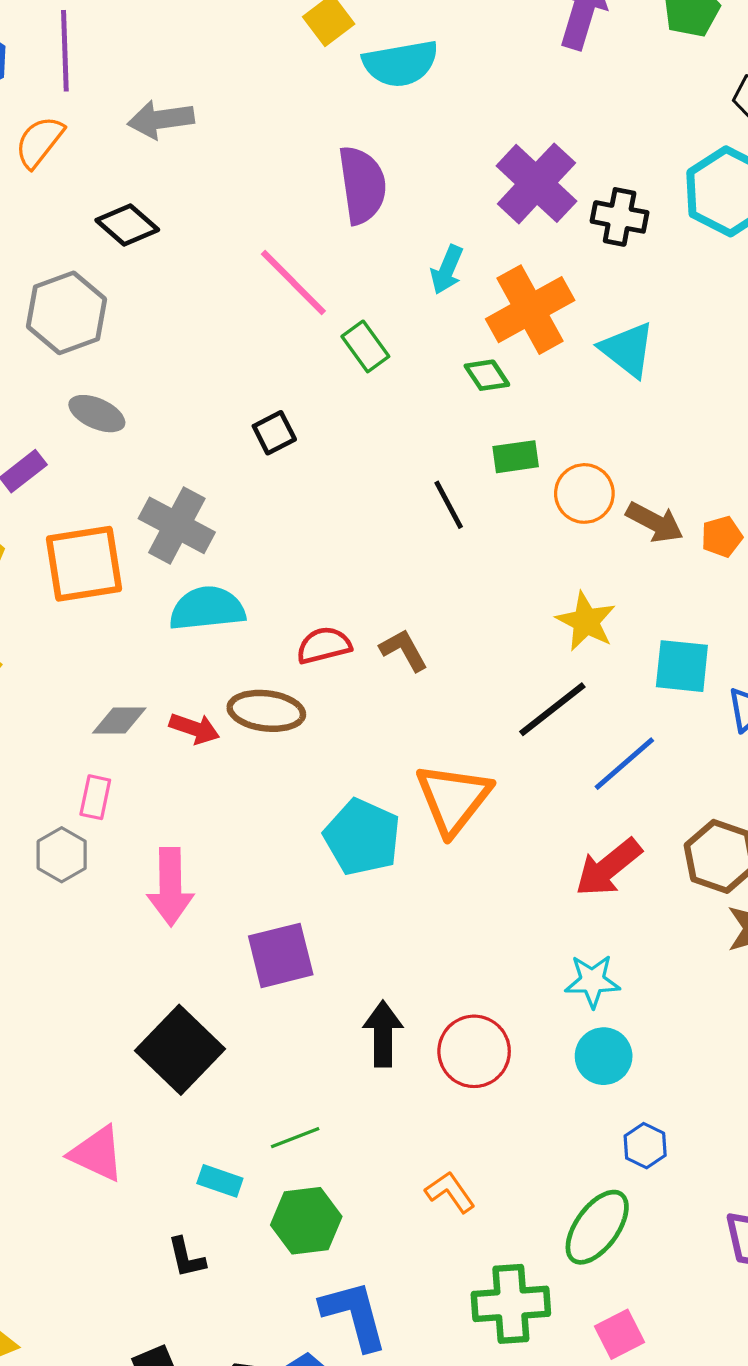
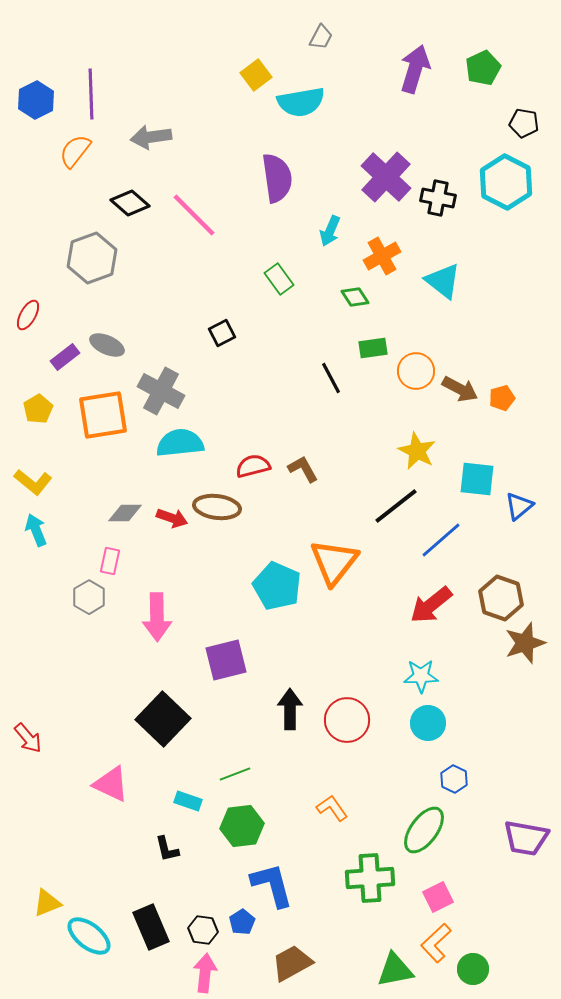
pink line: (293, 283) -> (194, 215), moved
orange cross: (530, 310) -> (382, 256), size x0.7
gray ellipse: (97, 414) -> (107, 345), moved

